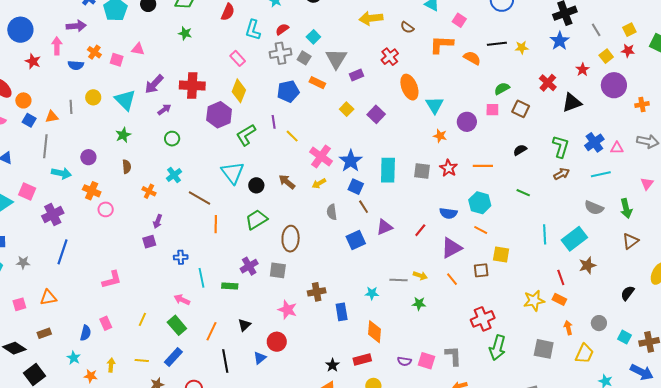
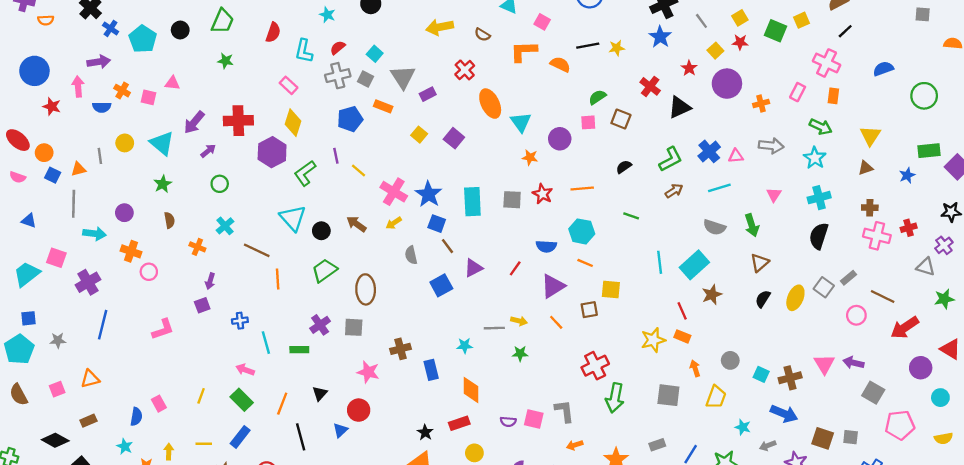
green L-shape: (561, 147) -> (671, 159), turned 50
pink L-shape: (112, 280) -> (163, 329), moved
black semicircle: (628, 293) -> (763, 299), moved

